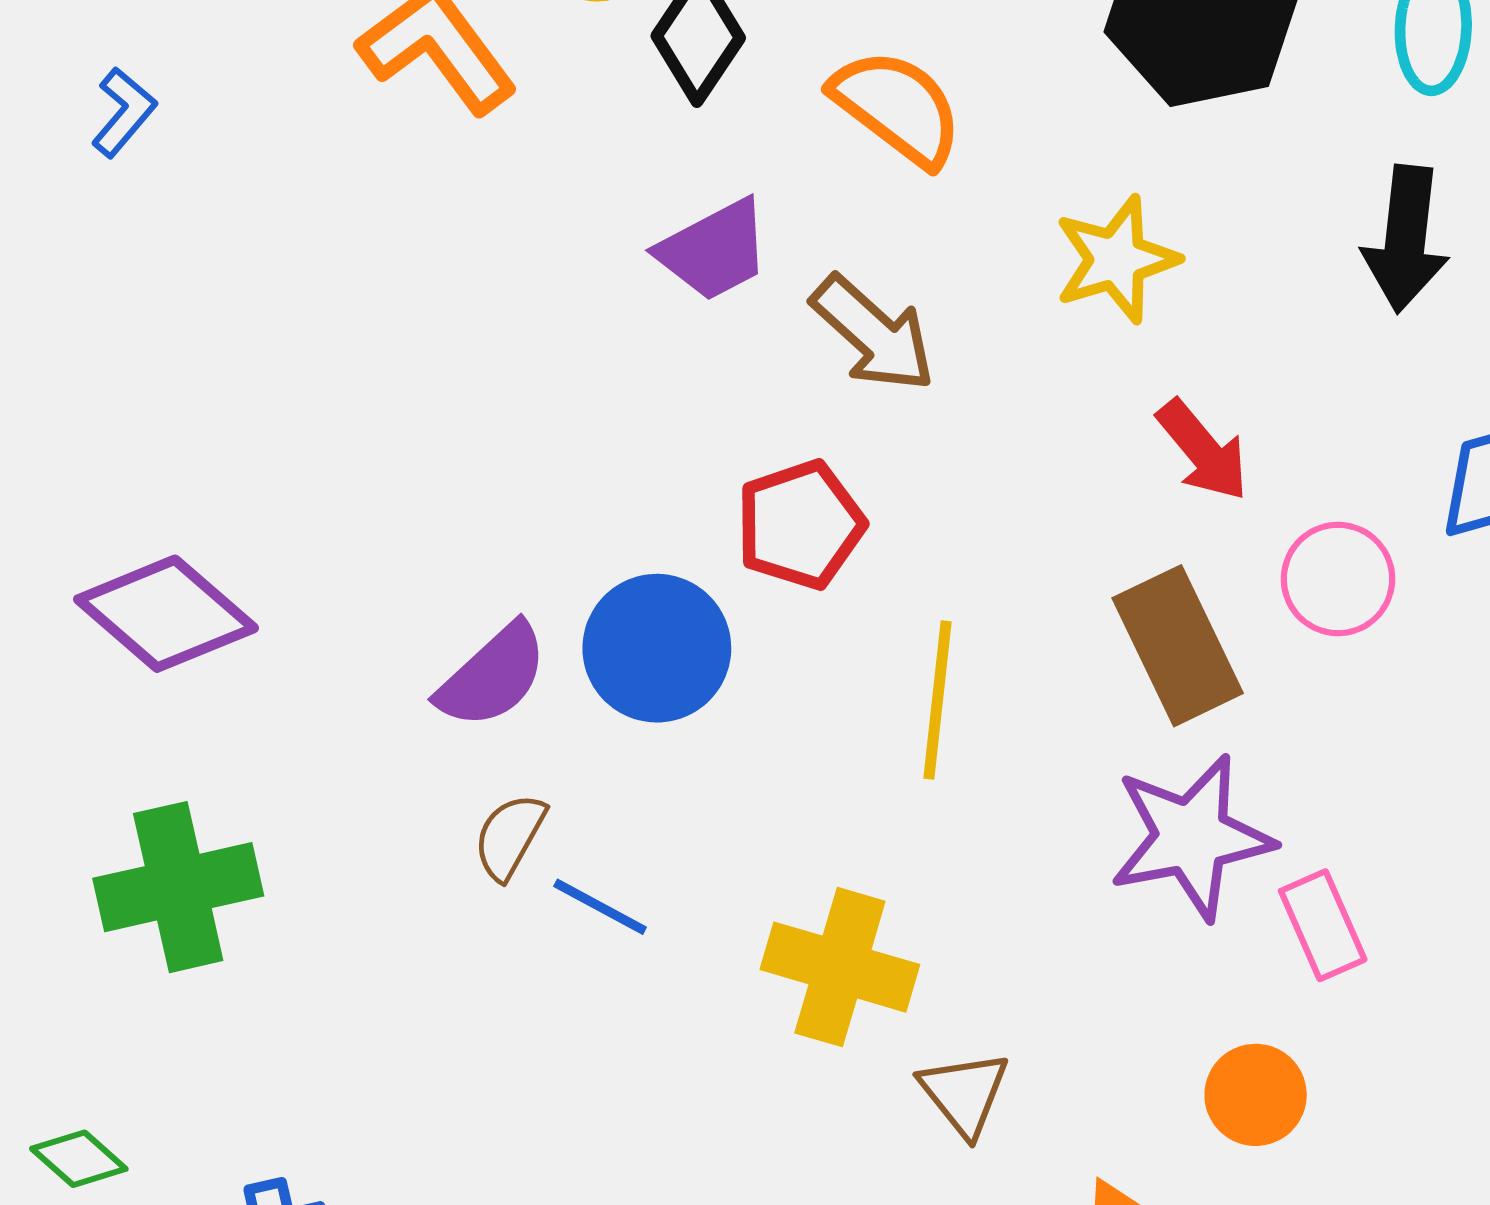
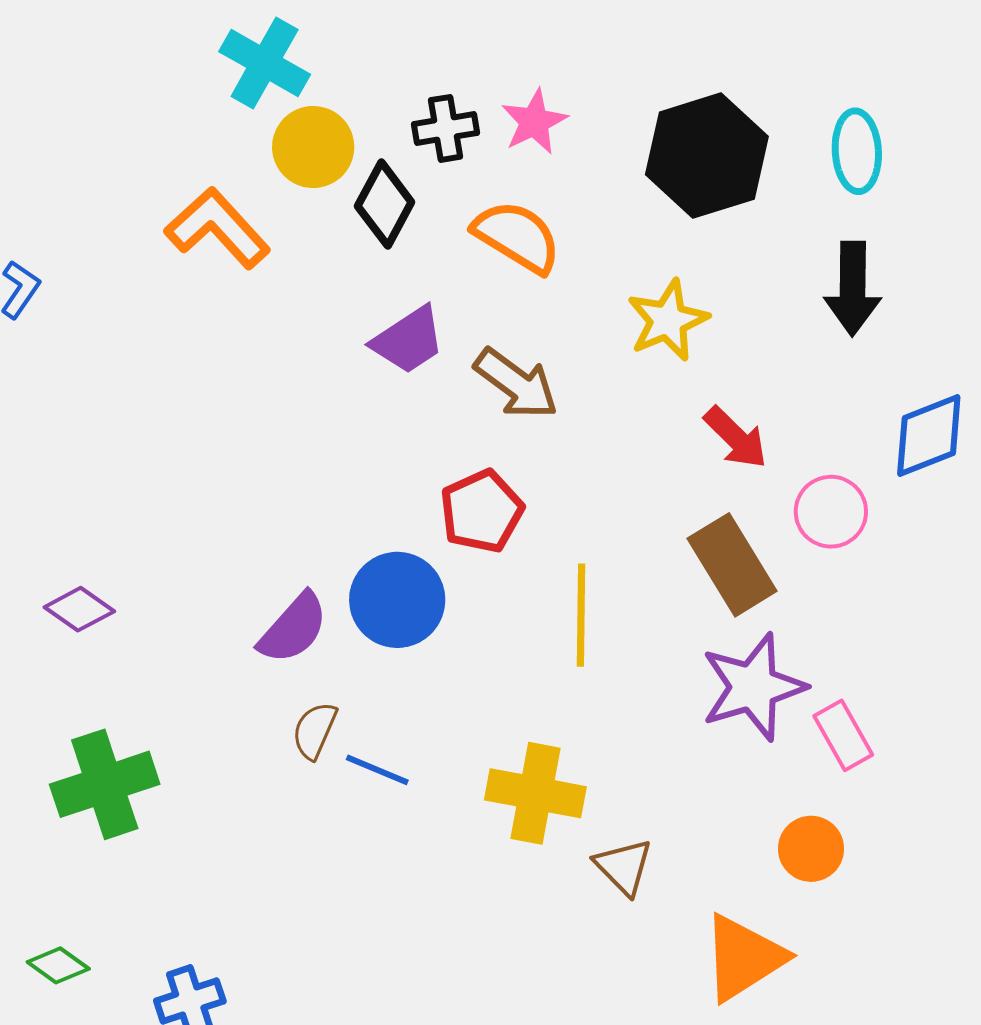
purple diamond: (166, 614) -> (79, 609), size x0.6

